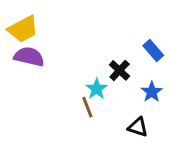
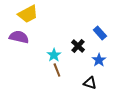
yellow trapezoid: (23, 29) -> (28, 14), moved
cyan star: (97, 89) -> (54, 55), moved

